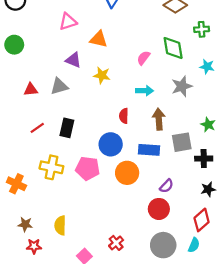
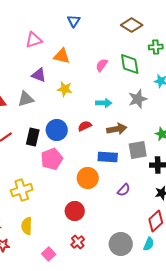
pink semicircle: (143, 58) -> (102, 65), moved
red semicircle: (124, 116) -> (85, 126), turned 64
brown arrow: (159, 119) -> (117, 129), turned 84
blue circle: (111, 144) -> (57, 130), moved
yellow cross: (51, 167) -> (22, 190), moved, turned -30
pink pentagon: (88, 168) -> (52, 159), moved, turned -30
red circle: (159, 209) -> (75, 211), moved

